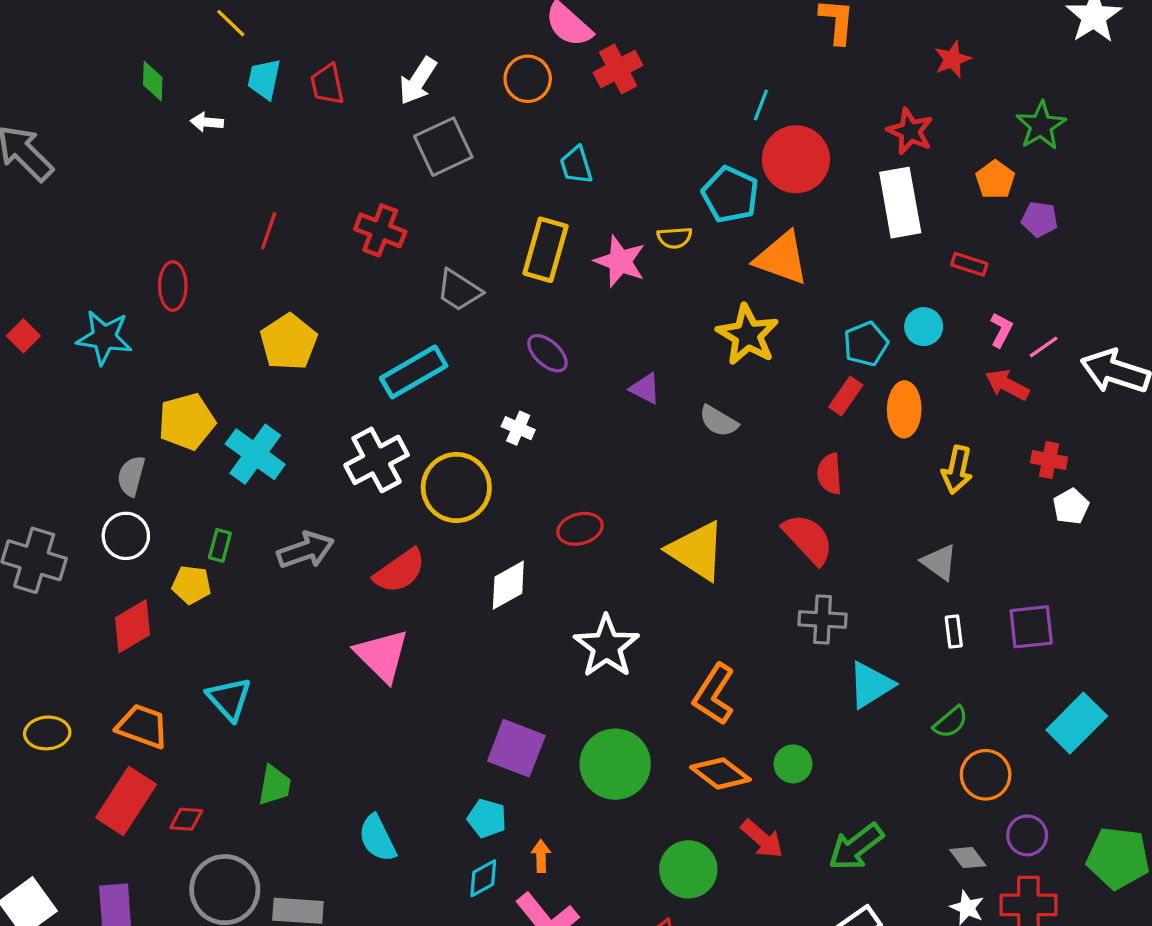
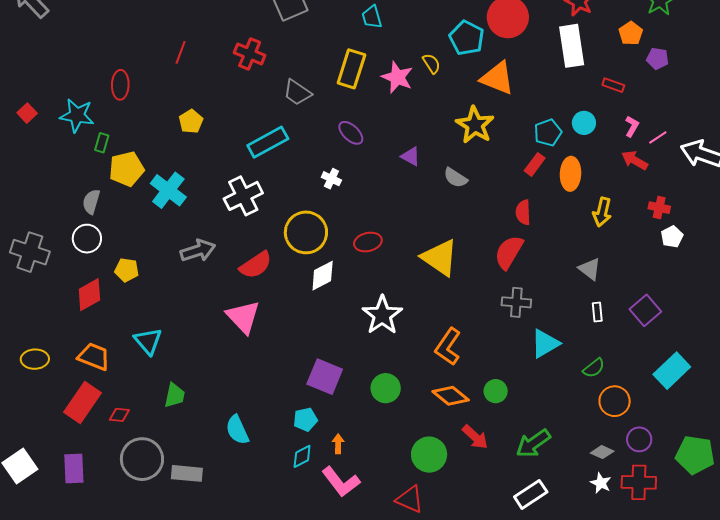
yellow semicircle: (675, 238) -> (431, 64), turned -120
yellow pentagon: (289, 342) -> (191, 121), size x0.7
yellow circle: (456, 488) -> (306, 232), moved
red semicircle: (808, 539) -> (509, 252), turned -108
green rectangle: (220, 545) -> (102, 143), moved
purple square: (1031, 627) -> (645, 310), turned -36
green circle: (615, 764) -> (386, 388), size x0.7
cyan pentagon: (487, 818) -> (305, 419), turned -30
gray diamond: (968, 858) -> (602, 452), turned -30

